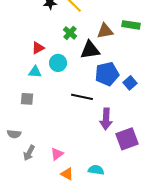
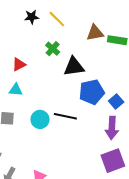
brown triangle: (105, 31) -> (95, 33), moved
cyan circle: (58, 63) -> (40, 119), moved
purple arrow: (106, 119) -> (112, 128), moved

